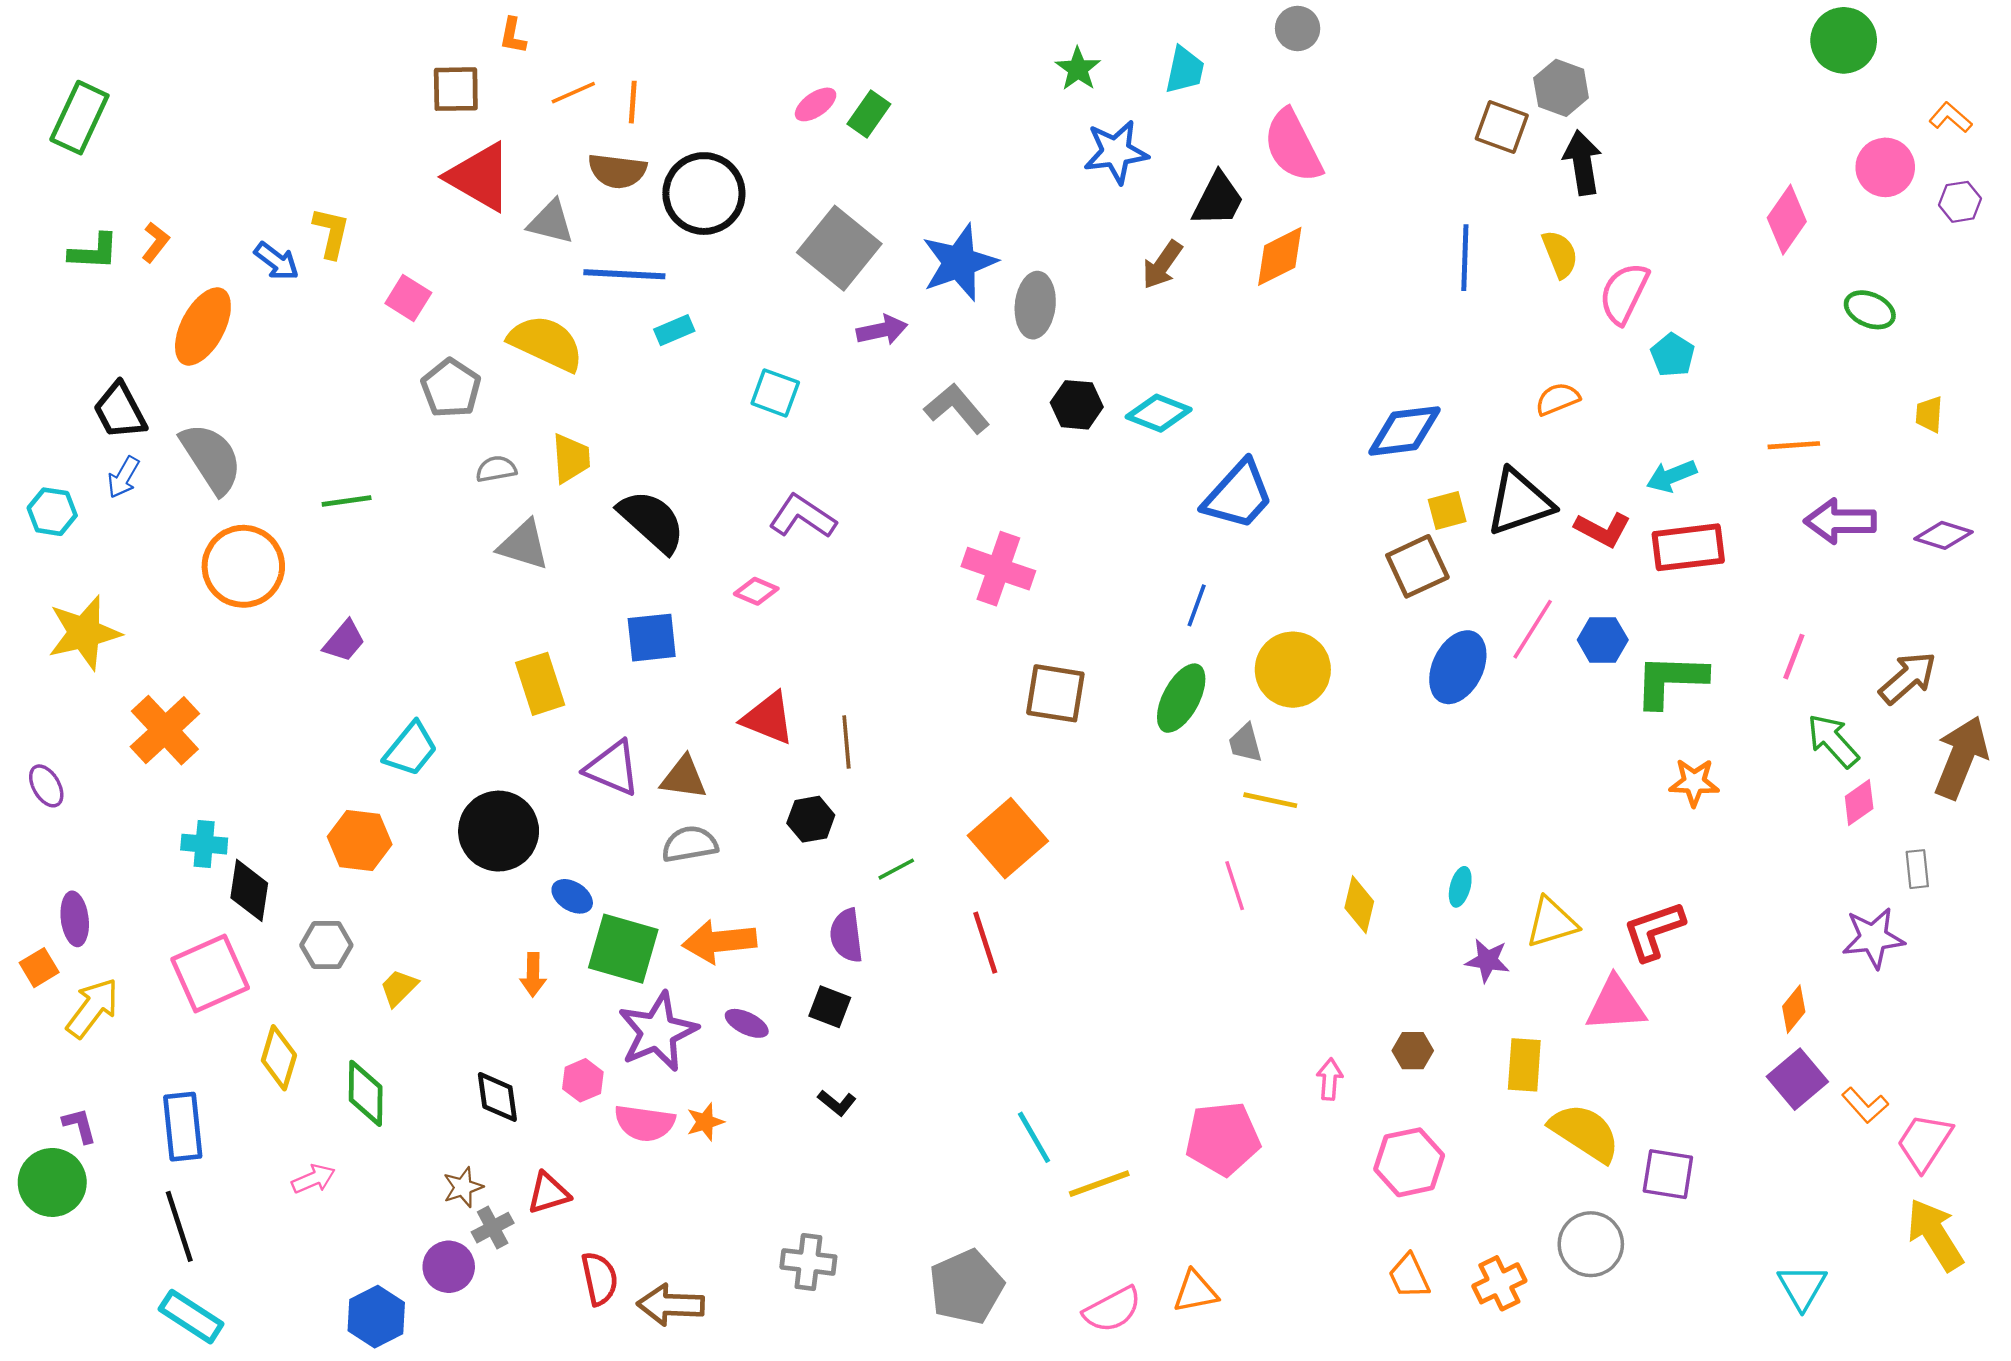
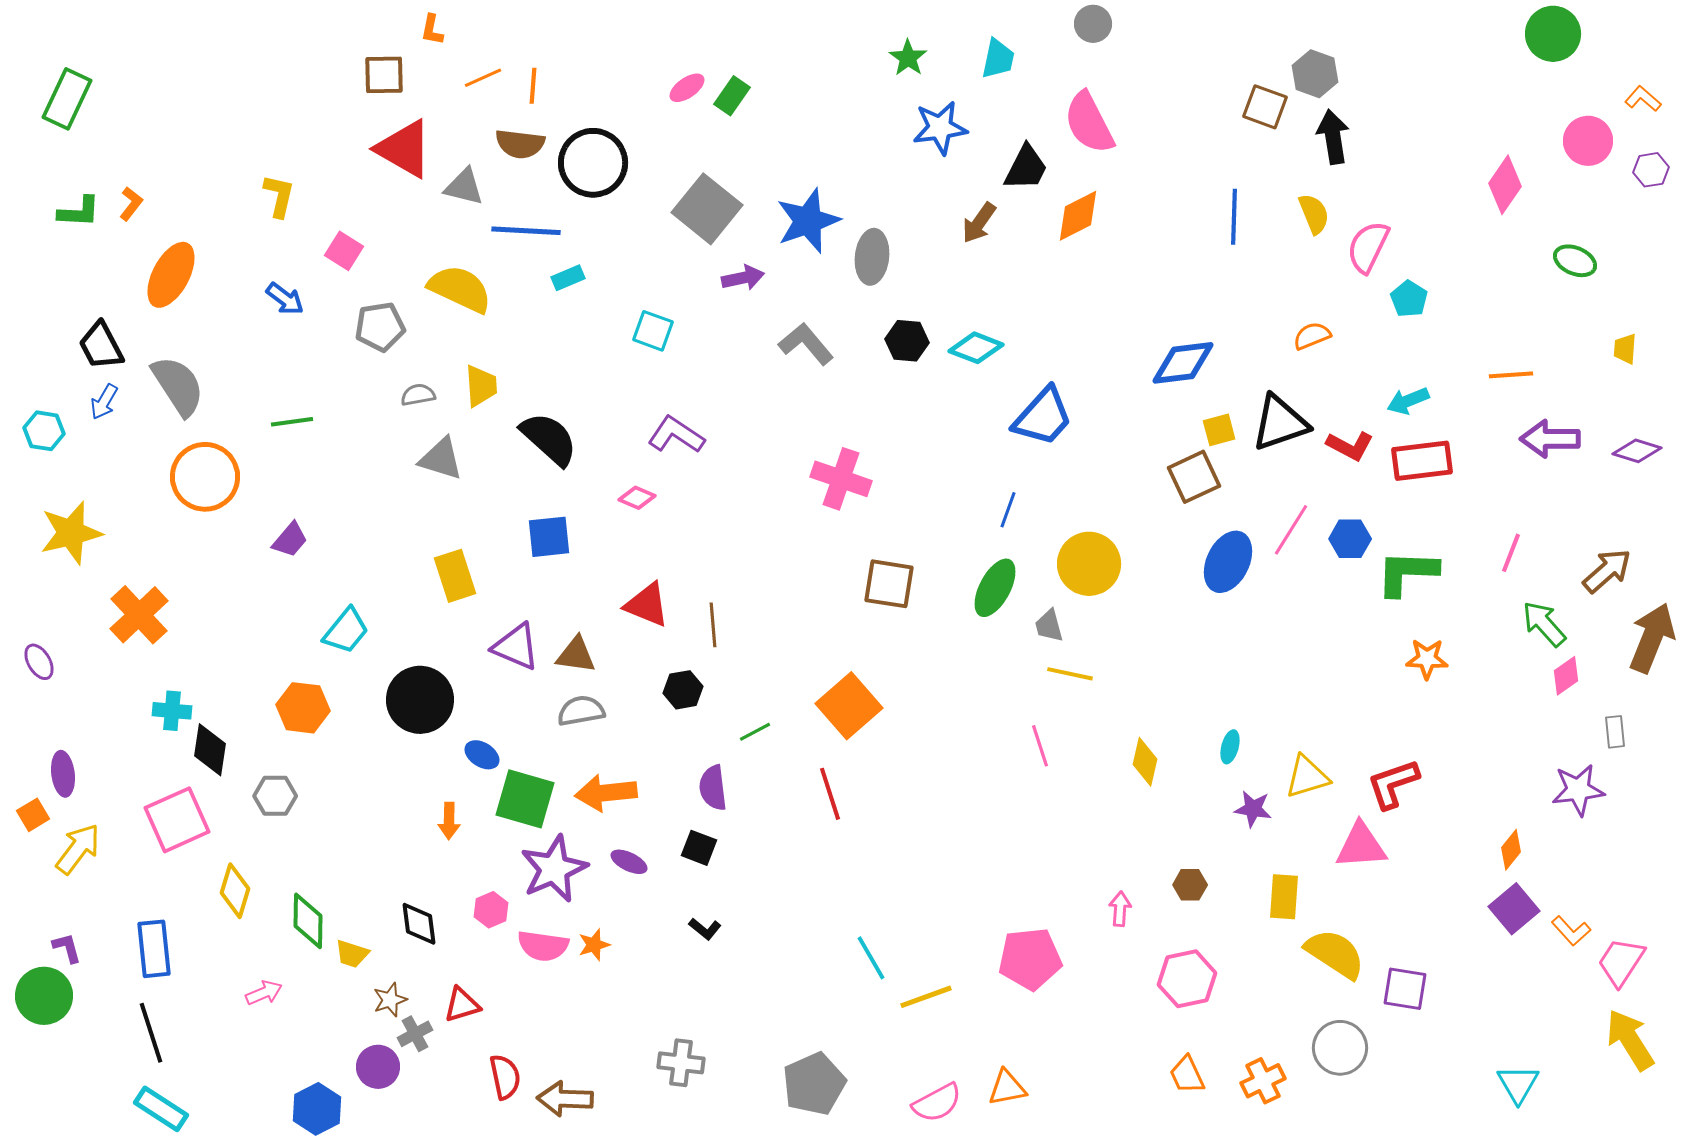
blue arrow: (277, 261) -> (285, 299), moved
gray pentagon: (451, 388) -> (380, 327), turned 30
yellow trapezoid: (399, 988) -> (352, 954), moved, turned -117

